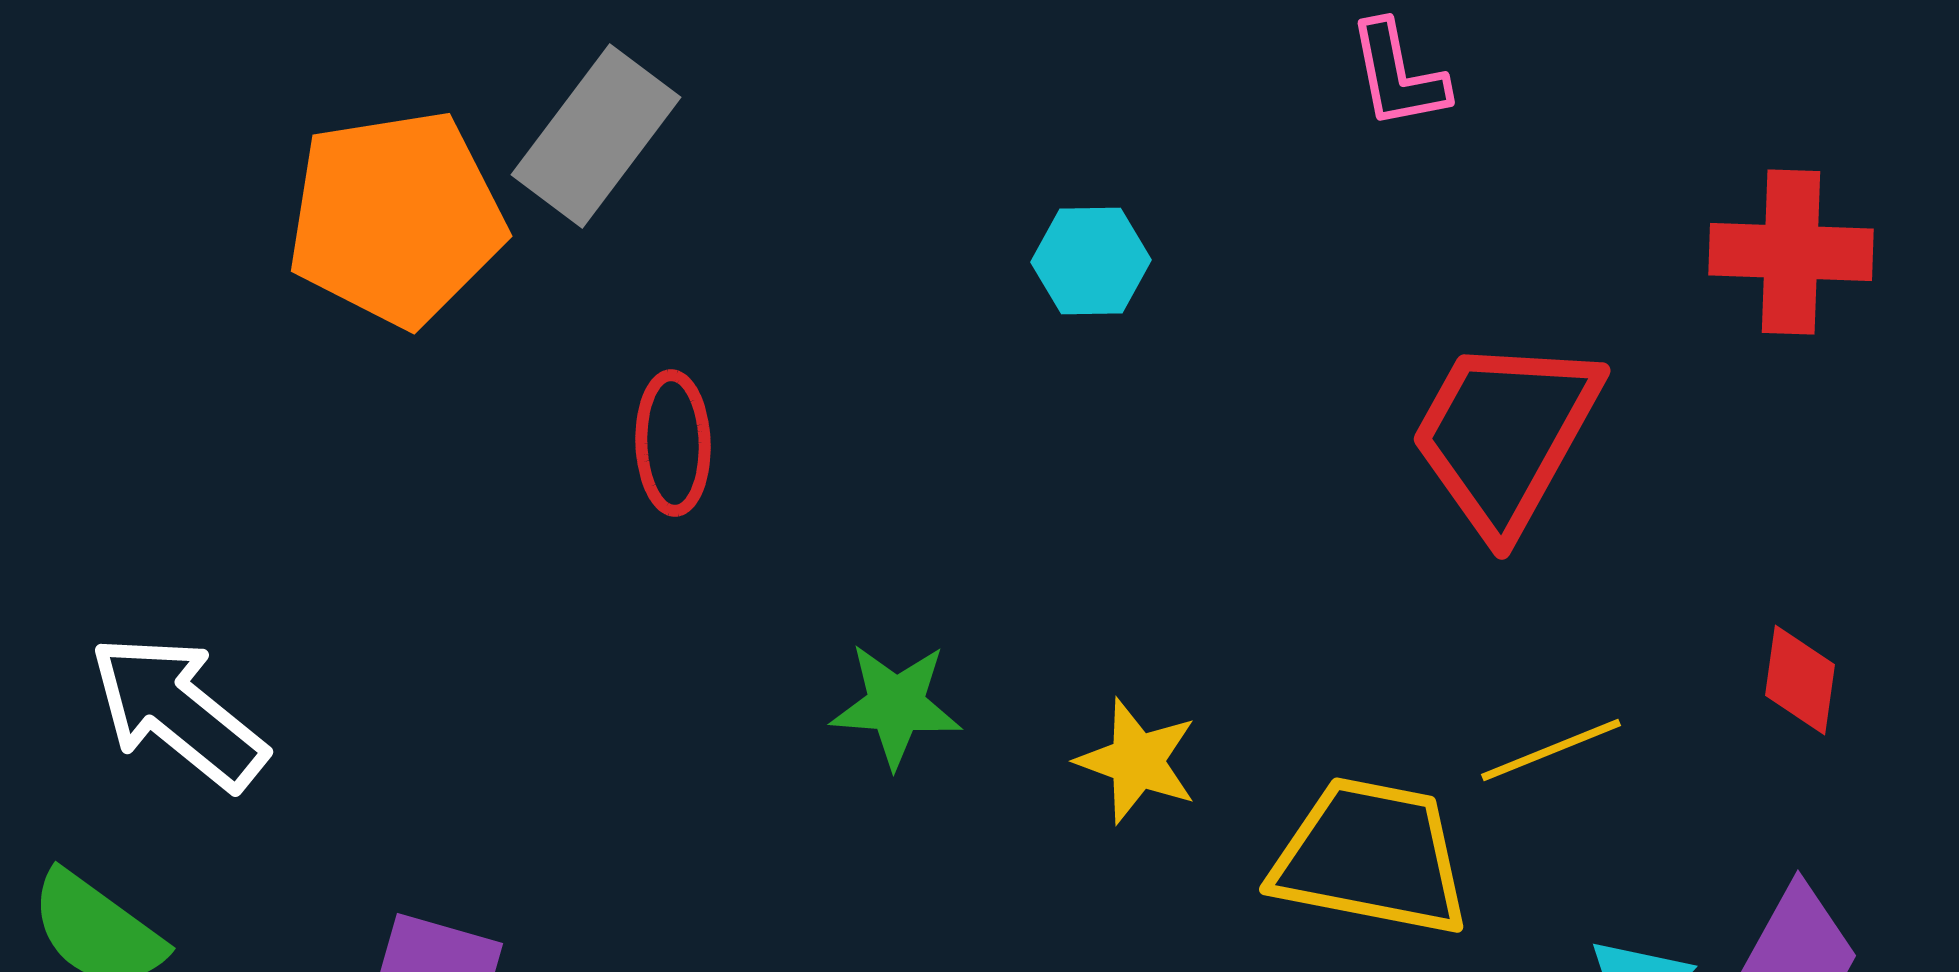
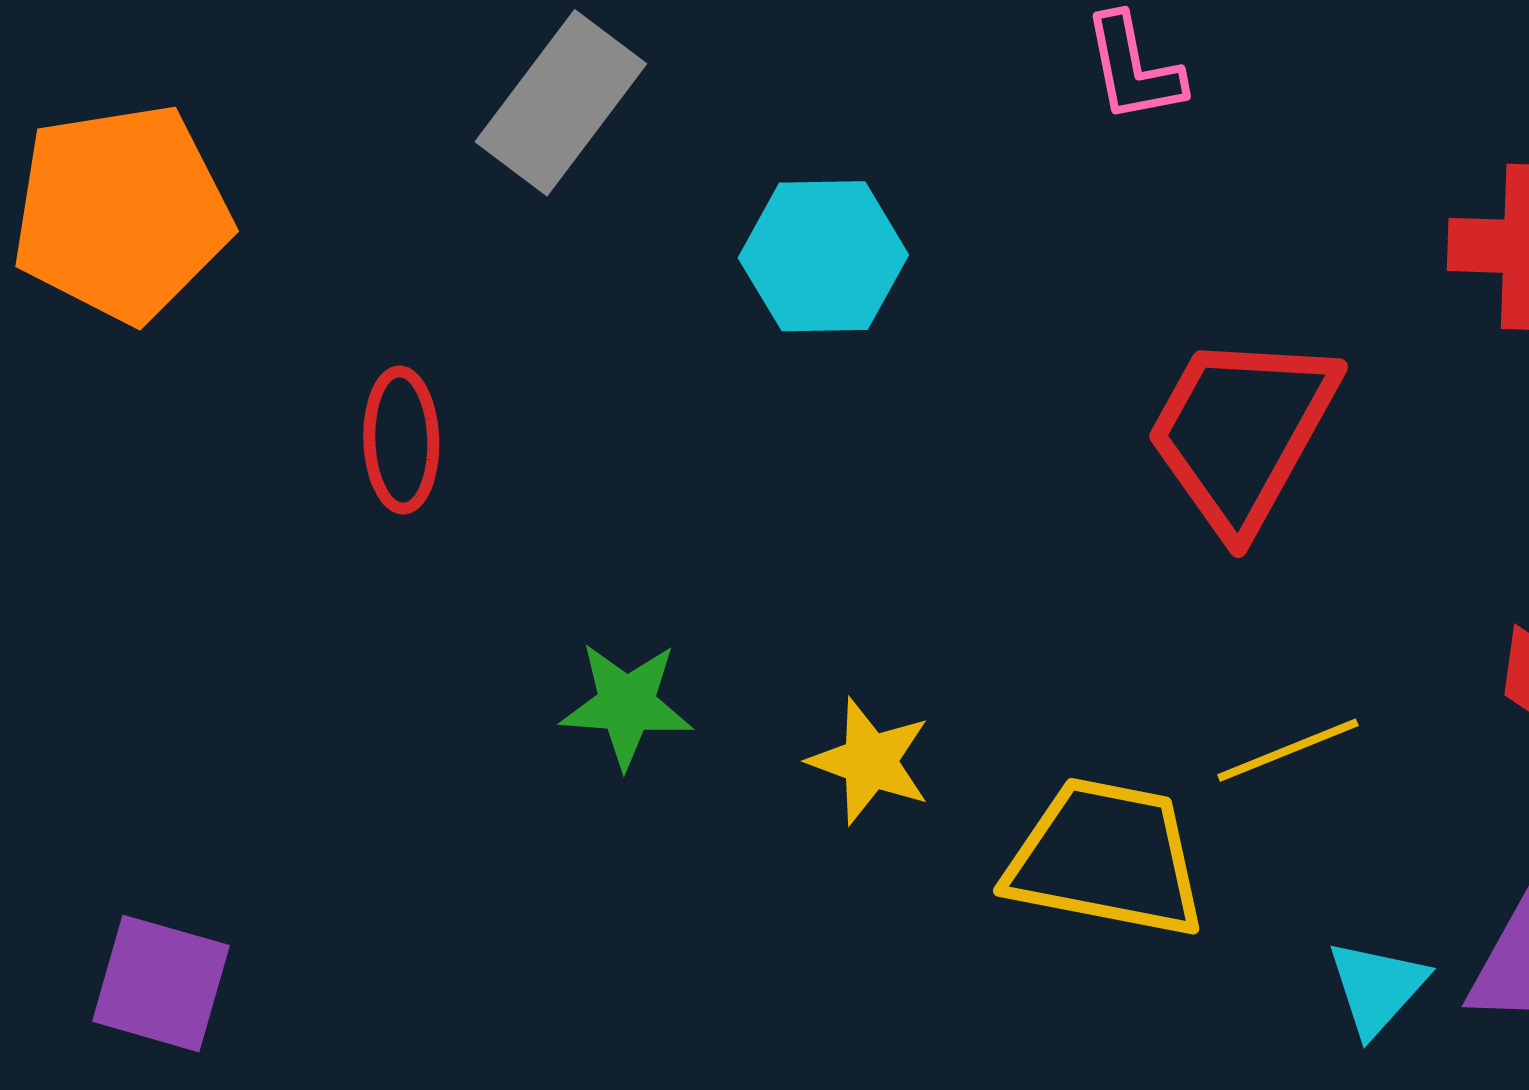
gray rectangle: (596, 136) -> (561, 103), moved
cyan hexagon: (1091, 261) -> (823, 256), size x1.4

